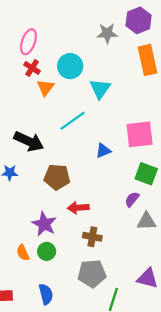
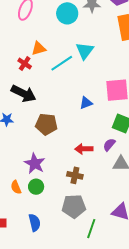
cyan circle: (70, 66) -> (67, 13), moved
red cross: (32, 68) -> (25, 64), moved
orange triangle: (45, 88) -> (39, 48), turned 35
cyan line: (72, 121) -> (62, 63), moved
red arrow: (78, 208) -> (84, 149), moved

